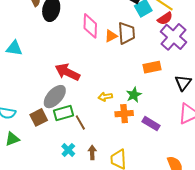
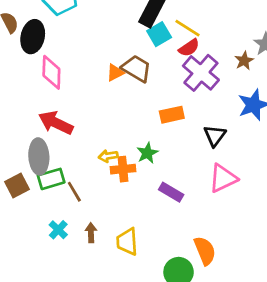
pink diamond: (90, 26) -> (51, 72), moved
brown trapezoid: (127, 33) -> (136, 68), turned -55
gray ellipse: (55, 97) -> (39, 156), turned -45
orange cross: (124, 114) -> (123, 169), moved

